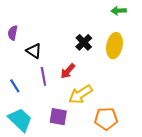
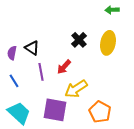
purple semicircle: (13, 33) -> (12, 53), moved
purple square: (58, 117) -> (55, 110), size x1.4
orange pentagon: (106, 119) -> (100, 112), turned 30

